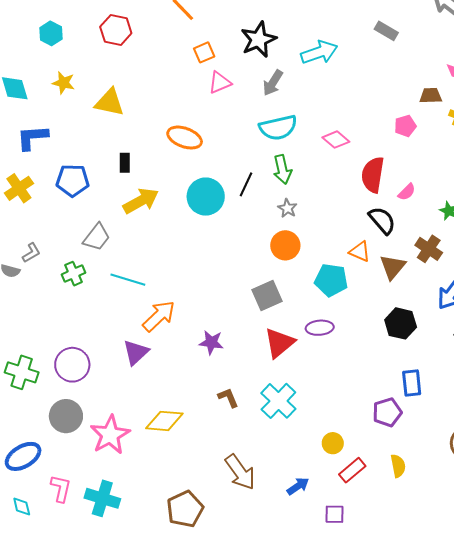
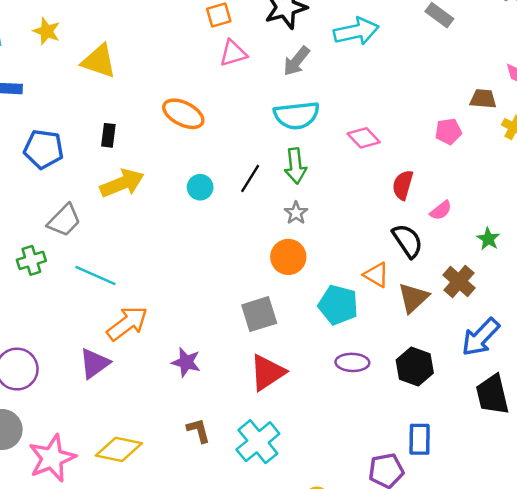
red semicircle: (373, 175) -> (403, 185), size x0.7
cyan circle: (206, 197) -> (200, 187), size x0.6
purple ellipse: (320, 328) -> (352, 362), moved

